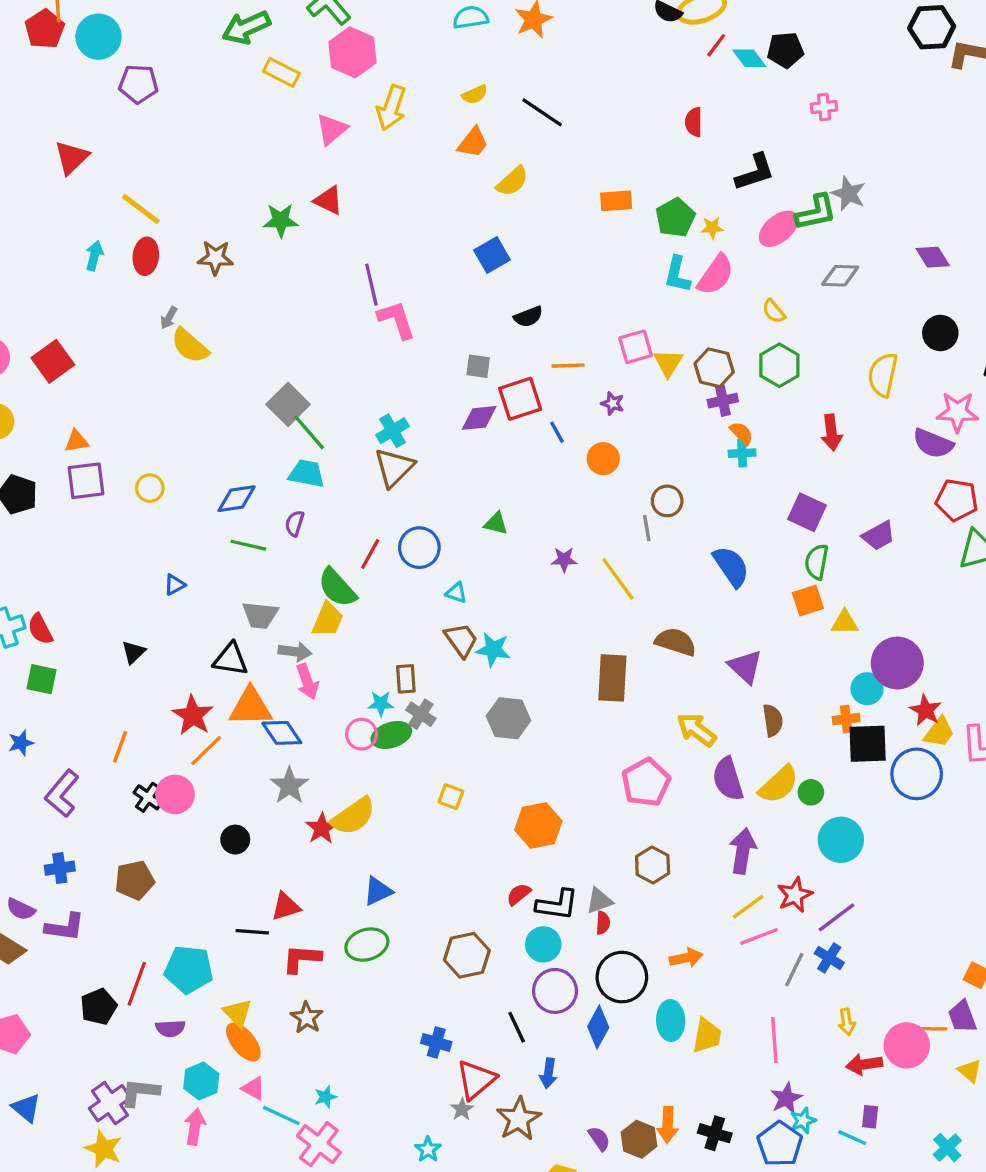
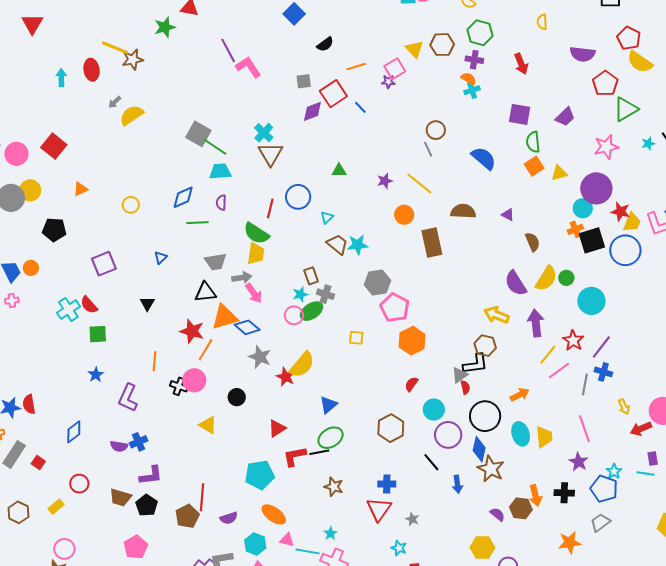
yellow line: (141, 209) -> (115, 48), moved
gray arrow: (169, 318) -> (115, 102), turned 32
yellow semicircle: (190, 346) -> (132, 115), turned 120
pink square: (636, 347) -> (395, 69), moved
yellow semicircle: (883, 375) -> (542, 22), size x0.6
purple cross: (723, 401) -> (474, 60), moved, turned 36
pink star: (958, 412) -> (606, 147), moved
orange circle: (603, 459) -> (404, 215), moved
purple square: (86, 481) -> (104, 264), moved
red pentagon: (957, 500) -> (605, 83), turned -30
cyan triangle: (456, 593) -> (327, 217), turned -48
purple triangle: (745, 667) -> (508, 215), size x0.6
yellow arrow: (697, 730) -> (496, 315), moved
pink pentagon: (646, 782) -> (395, 308), moved
brown pentagon: (135, 880) -> (187, 516), moved
black L-shape: (557, 905) -> (475, 364), moved
purple semicircle: (21, 909) -> (119, 446), moved
black line: (252, 932) -> (319, 452), moved
cyan pentagon: (189, 969) -> (260, 475), moved
black pentagon: (99, 1007) -> (147, 505), moved
yellow triangle: (237, 1013) -> (208, 425), moved
brown star: (307, 1018) -> (334, 487), moved
red triangle: (476, 1080) -> (379, 509), moved
purple star: (786, 1098) -> (579, 462), moved
brown star: (519, 1119) -> (491, 469), moved

